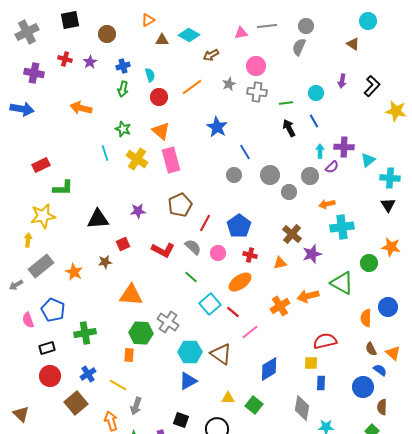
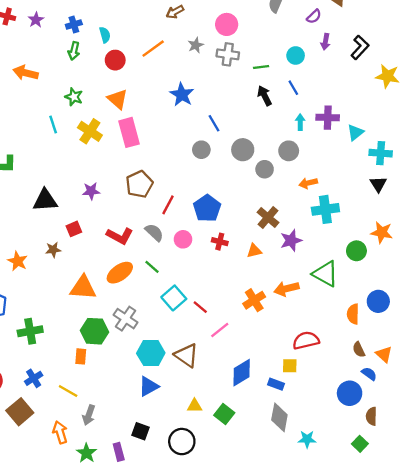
purple semicircle: (332, 167) -> (314, 16), moved
orange ellipse: (240, 282) -> (120, 273), moved
blue rectangle: (321, 383) -> (276, 384), moved, turned -72

